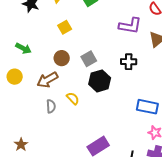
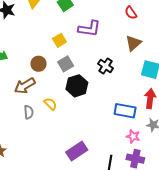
purple L-shape: (130, 26) -> (89, 29), moved
yellow square: (65, 27) -> (59, 40), moved
black cross: (129, 62) -> (106, 66), turned 35

